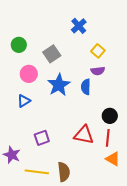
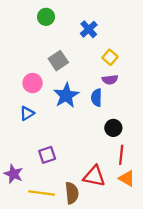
green circle: (19, 45) -> (46, 17), moved
black circle: (110, 116) -> (113, 128), moved
red triangle: (84, 135) -> (94, 176), moved

